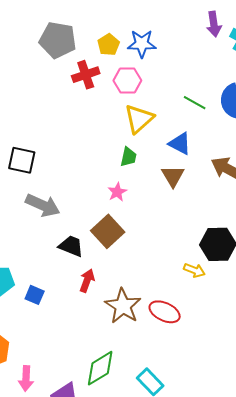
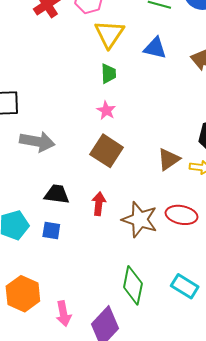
brown triangle: (173, 176) -> (169, 159), moved, turned 40
black trapezoid: (71, 246) -> (57, 194), moved
green diamond: (100, 368) -> (133, 285), turned -33

